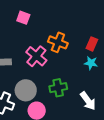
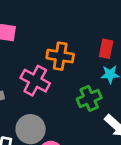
green cross: (58, 88) -> (89, 98), moved

